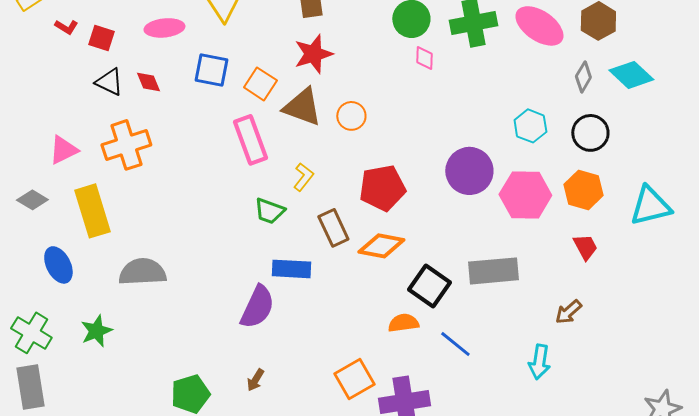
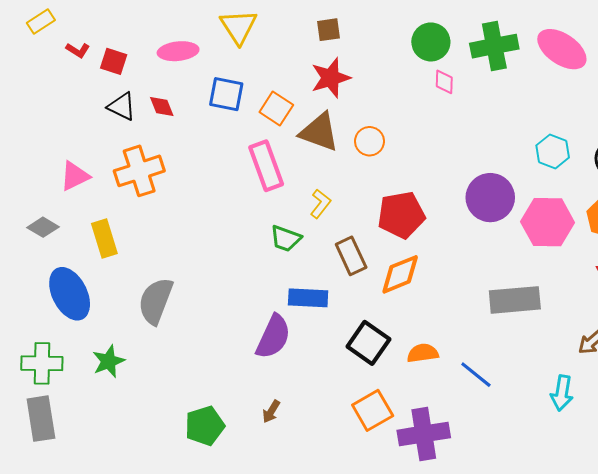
yellow rectangle: (92, 211) -> (104, 238), size x0.7
orange diamond: (381, 246) -> (400, 274), turned -33
blue ellipse: (58, 265) -> (70, 294), size x1.4
gray semicircle: (142, 272) -> (156, 301), turned -66
black square: (429, 286) -> (368, 343), moved
green cross: (31, 333) -> (42, 363), turned -30

